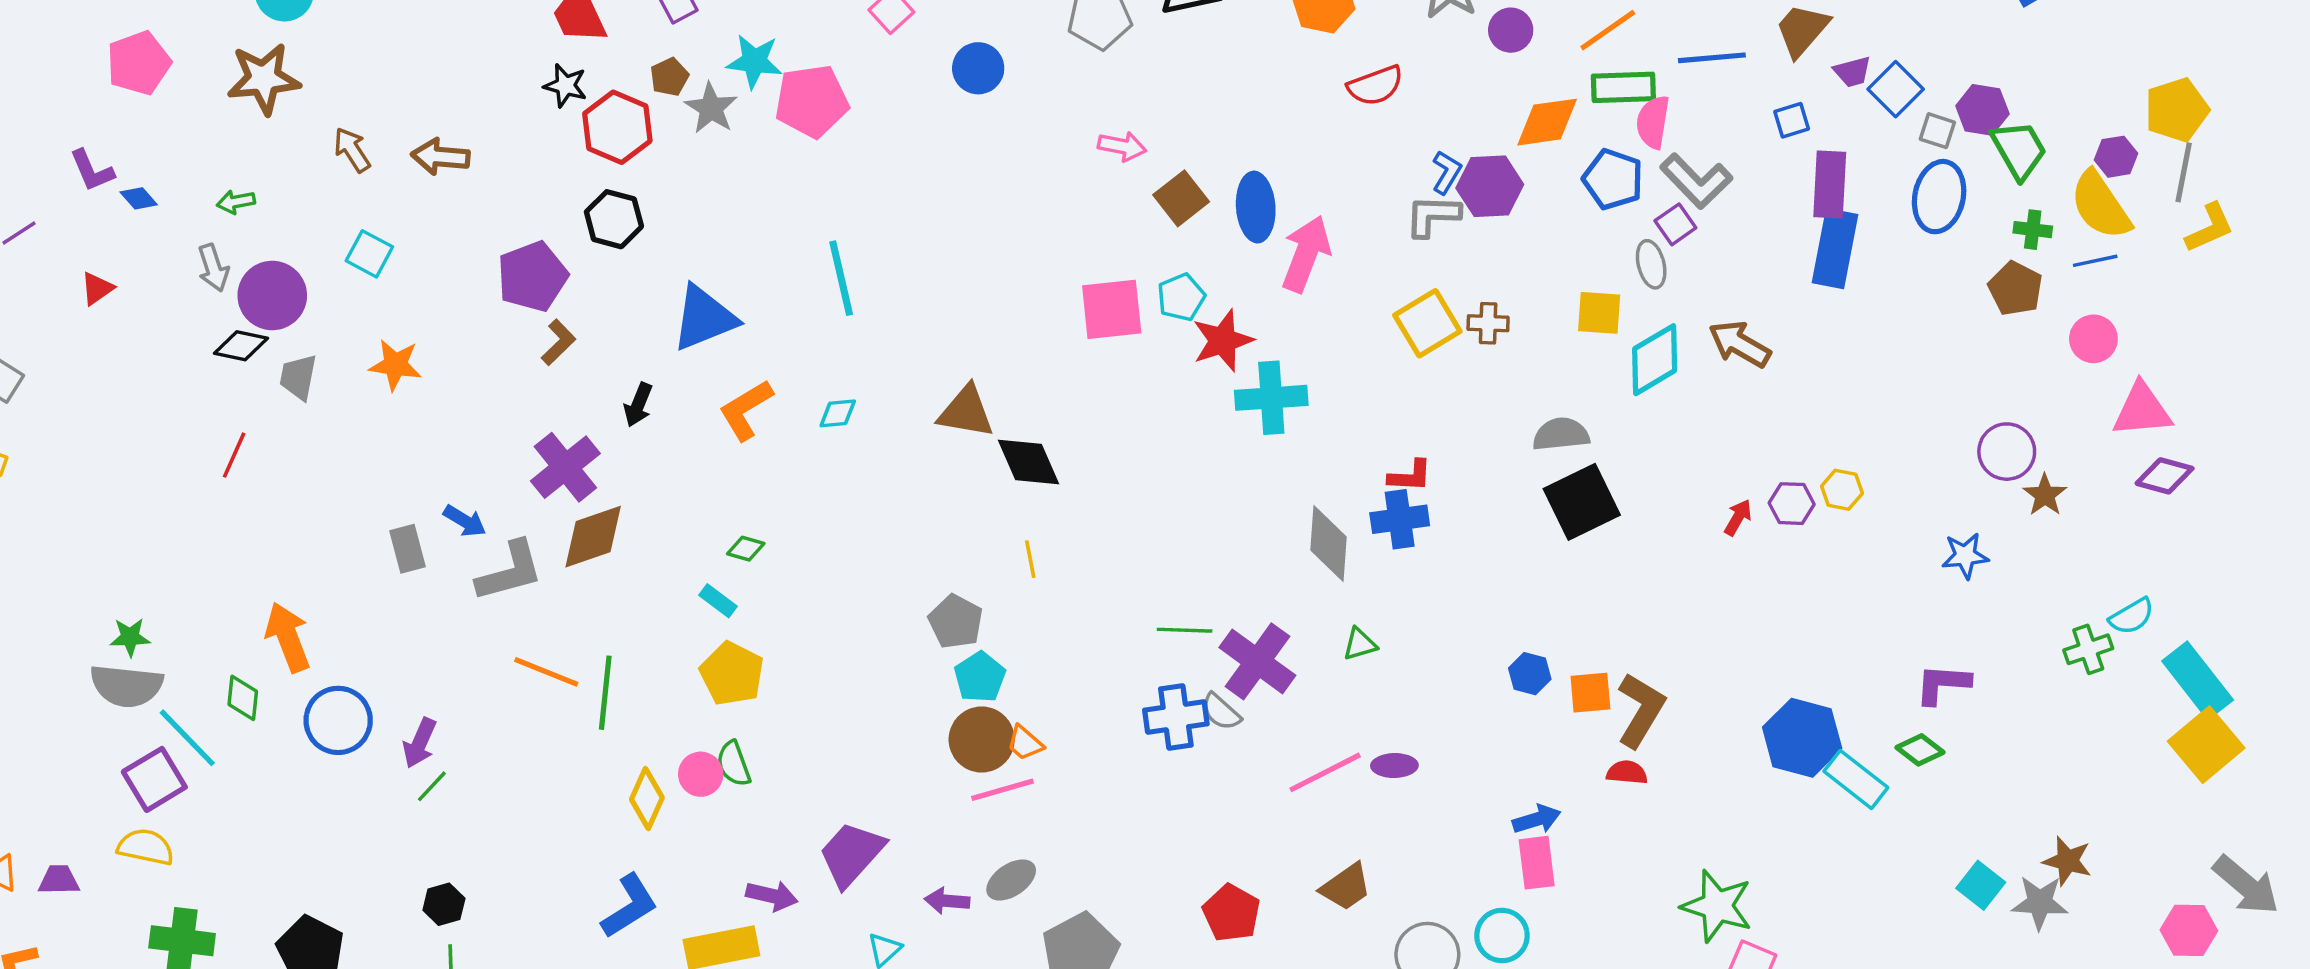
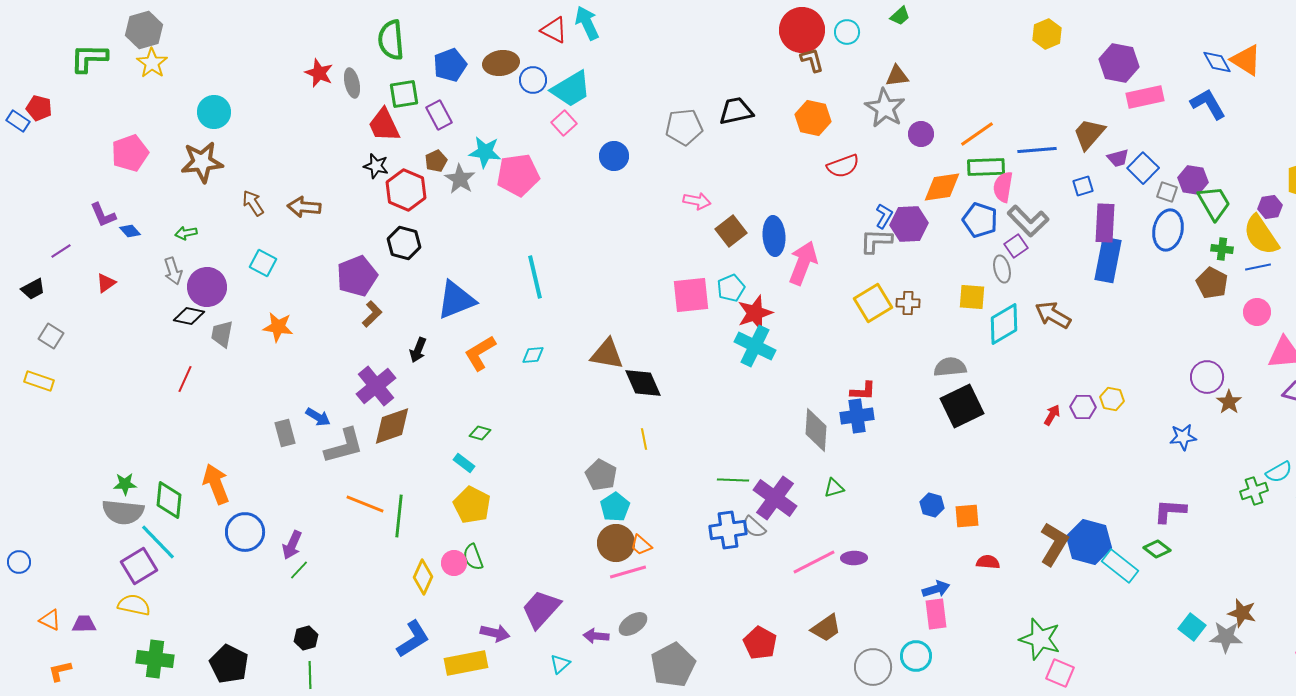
cyan cross: (1271, 398) -> (755, 346), moved, turned 30
green diamond: (243, 698) -> (169, 500), moved, size x1.4
brown L-shape: (1641, 710) -> (1054, 544), moved

